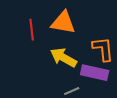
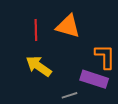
yellow arrow: (64, 58) -> (39, 66), moved

